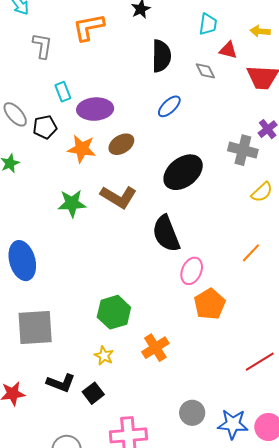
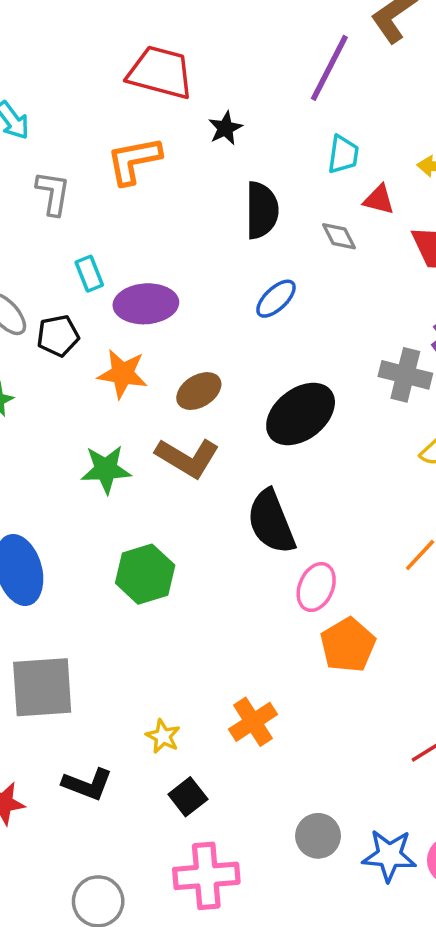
brown ellipse: (121, 144) -> (199, 391), moved
green hexagon: (114, 312) -> (145, 574), moved
black square: (93, 393) -> (188, 797), moved

